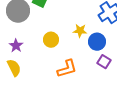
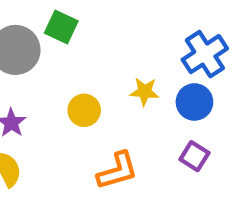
blue circle: (97, 42) -> (194, 102), moved

